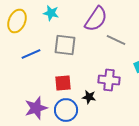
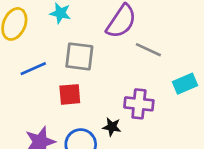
red square: (63, 83) -> (70, 94), moved

